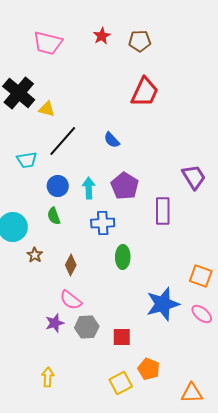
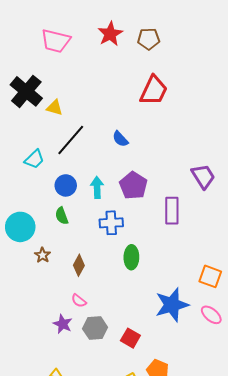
red star: (102, 36) -> (110, 34), size x1.4
cyan trapezoid: (27, 160) -> (34, 159), turned -35
pink semicircle: (71, 300) -> (79, 301), size x0.7
purple star: (55, 323) -> (63, 324), turned -30
red square: (122, 337) -> (130, 338), turned 30

